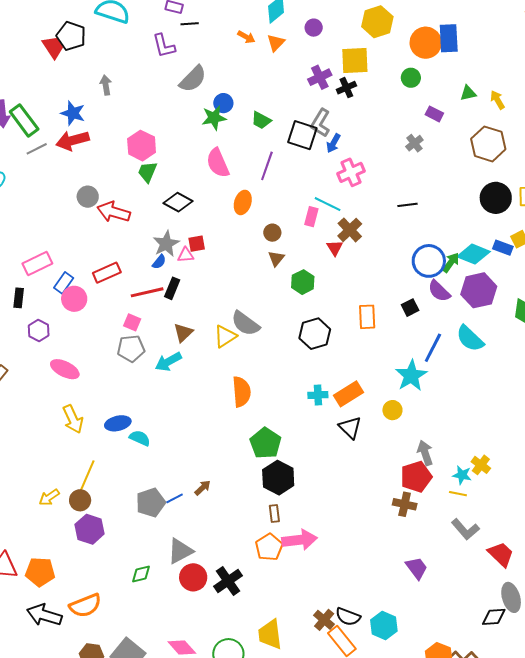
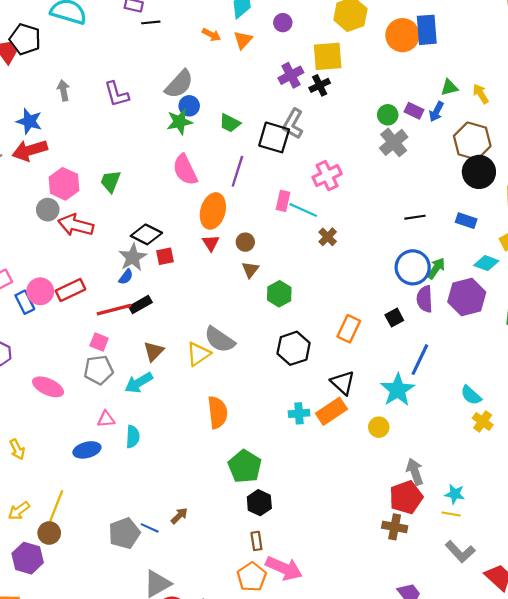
purple L-shape: (164, 46) -> (117, 94), moved
green circle: (411, 78) -> (388, 115), moved
gray semicircle: (193, 79) -> (179, 84), moved
blue arrow: (333, 143) -> (436, 112), moved
gray cross: (414, 143) -> (394, 142), size x1.5
pink hexagon: (142, 146) -> (64, 184), moved
black circle: (496, 198) -> (479, 172), moved
black diamond: (178, 202) -> (146, 234), moved
orange ellipse: (243, 202) -> (213, 211), size x1.4
black line: (407, 205) -> (415, 217), moved
pink rectangle: (311, 217) -> (283, 201), moved
brown cross: (350, 230) -> (328, 237), size x0.7
red triangle: (335, 248) -> (211, 243), moved
blue rectangle: (503, 248) -> (466, 221), moved
cyan diamond: (473, 254) -> (486, 263), moved, size x0.7
pink triangle: (186, 255) -> (106, 419), moved
blue rectangle: (64, 283) -> (25, 302), turned -60
black rectangle: (172, 288) -> (140, 305), turned 40
purple semicircle: (439, 291) -> (425, 299), turned 45
pink circle: (74, 299) -> (40, 291), moved
orange rectangle: (367, 317) -> (349, 329), turned 30
cyan semicircle: (470, 339) -> (471, 395), moved, size x0.7
pink ellipse: (65, 369) -> (48, 387), moved
yellow arrow: (73, 419) -> (17, 449), moved, size x0.7
black triangle: (350, 428) -> (343, 383), moved
cyan semicircle: (140, 438) -> (133, 437), moved, turned 70
yellow cross: (481, 465) -> (483, 421), moved
black hexagon: (278, 478) -> (259, 503), size x0.7
yellow arrow: (49, 497) -> (19, 511), moved
blue line: (175, 498) -> (150, 528), turned 54
purple hexagon: (90, 529) -> (28, 558), moved
pink arrow: (300, 540) -> (284, 568), turned 32

